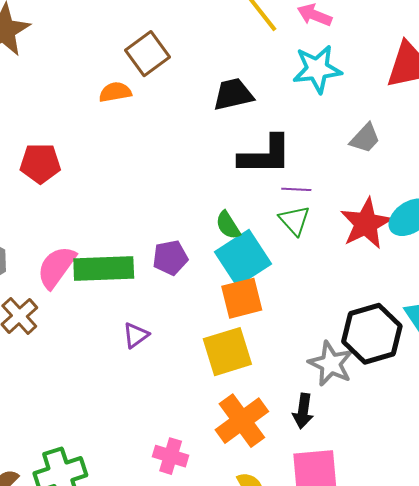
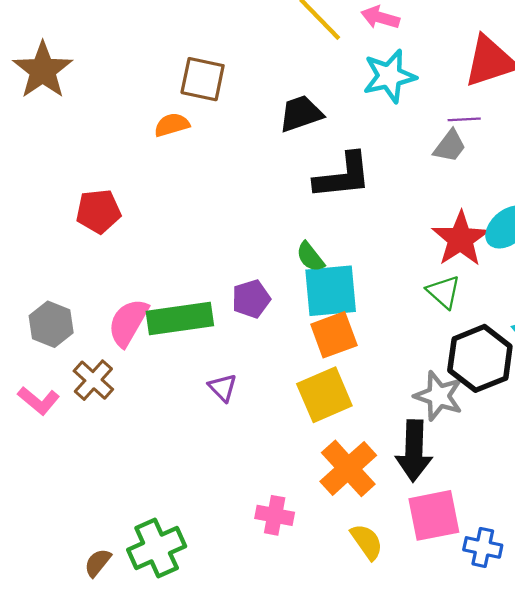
brown square: (147, 54) -> (203, 79), turned -36
purple line: (296, 189) -> (464, 119), moved
green triangle: (294, 220) -> (444, 292), moved
cyan square: (243, 258) -> (331, 291), turned 34
purple triangle: (136, 335) -> (223, 388), turned -32
black arrow: (303, 411) -> (414, 451), size x1.6

